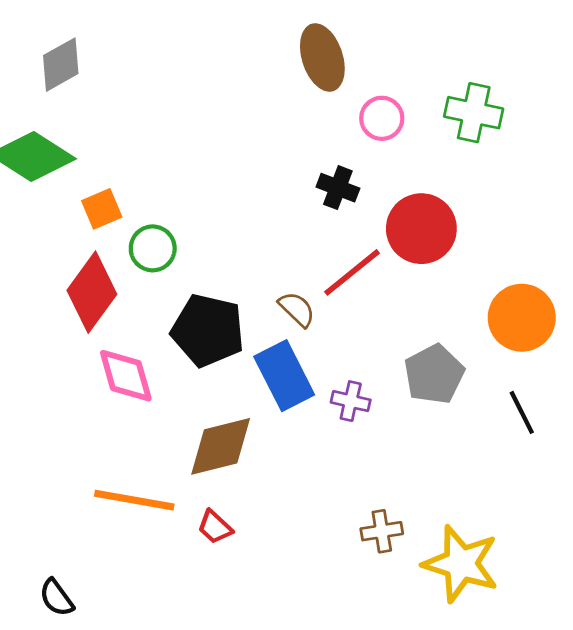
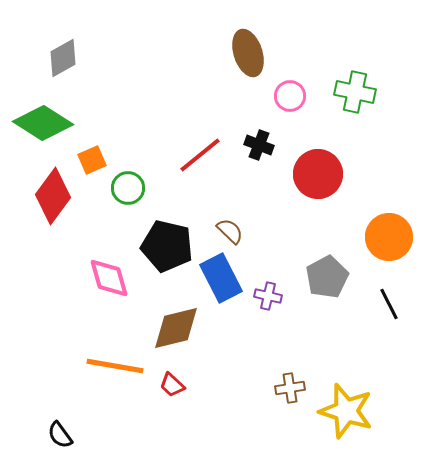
red line: (352, 272) -> (200, 155), moved
red diamond: (92, 292) -> (53, 196), moved

